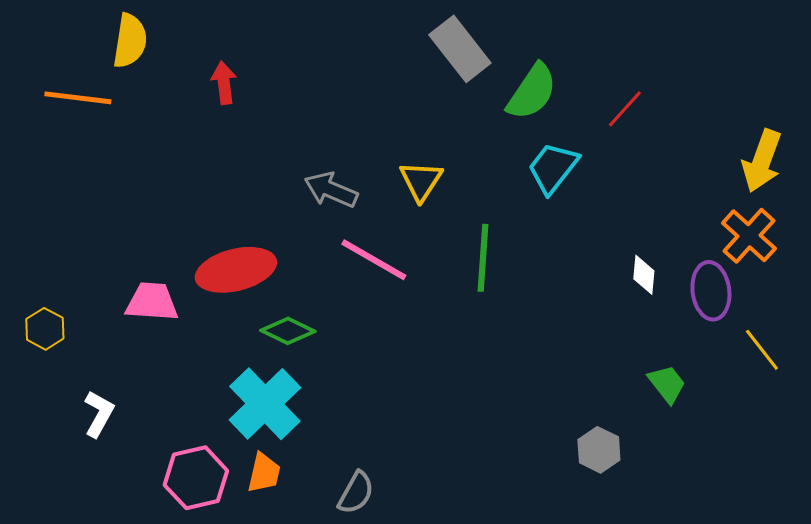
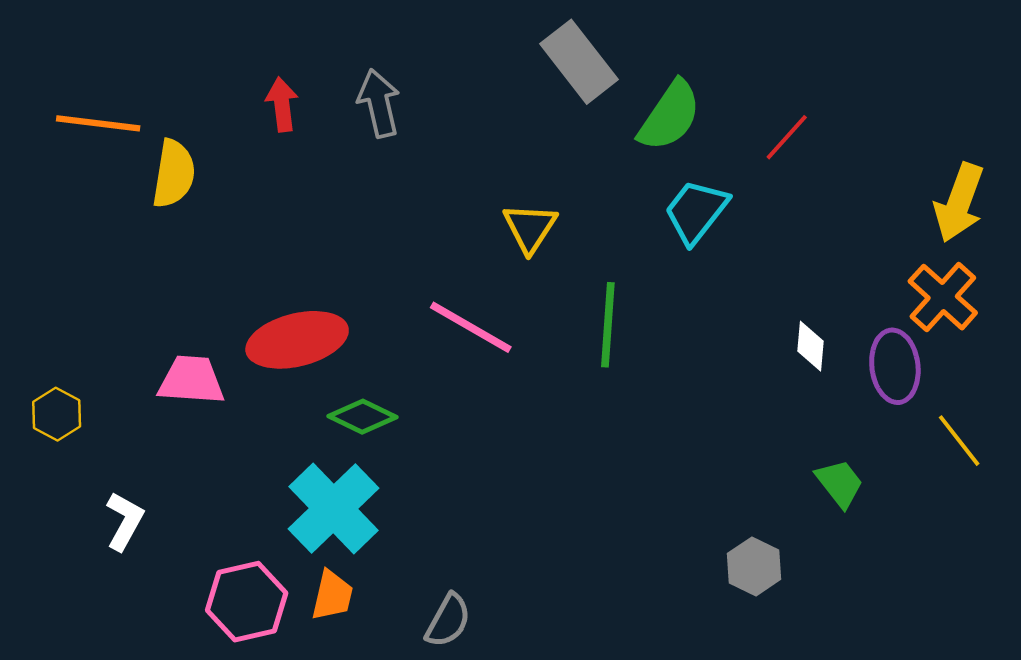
yellow semicircle: (130, 41) -> (174, 174), moved
gray arrow: (331, 190) -> (379, 103), moved, turned 54

